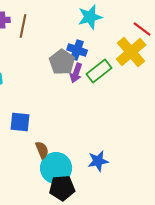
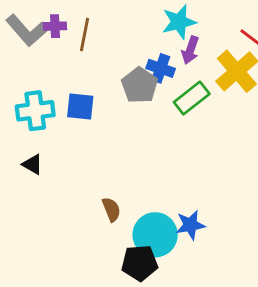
purple arrow: (76, 73) -> (190, 50), moved
blue square: (20, 122) -> (80, 107), moved
cyan circle: (56, 168) -> (155, 235), moved

